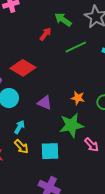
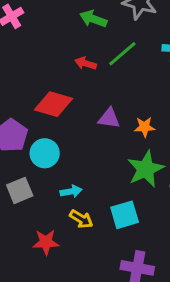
red arrow: (45, 34) -> (86, 63), moved, turned -96
purple triangle: (45, 103) -> (109, 118), moved
cyan arrow: (19, 127) -> (71, 191), turned 64

